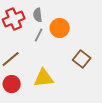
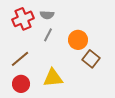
gray semicircle: (38, 15) -> (47, 15), turned -80
orange circle: (60, 28) -> (78, 40), moved

